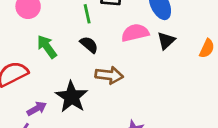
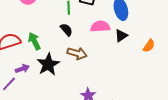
green arrow: (47, 47) -> (34, 41), moved

